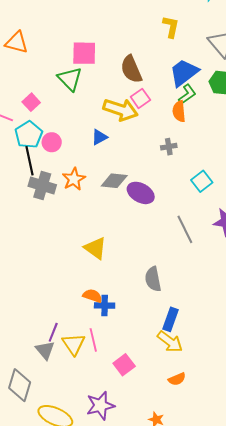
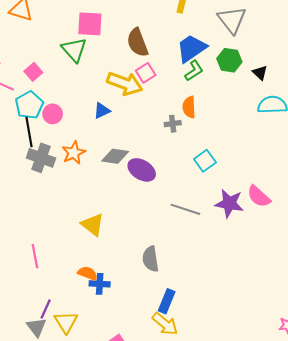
orange semicircle: (179, 111) -> (189, 107), moved
gray line: (185, 229) -> (185, 209), turned -48
pink line: (93, 340) -> (35, 256), moved

